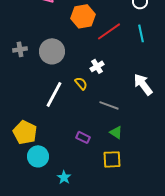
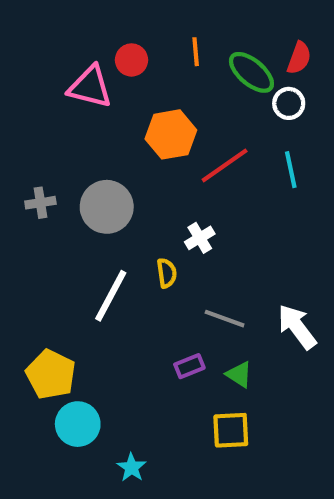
yellow semicircle: (81, 83) -> (167, 273), turned 32
white arrow: (143, 84) -> (297, 327), moved
purple rectangle: (83, 137) -> (189, 366), moved, turned -48

